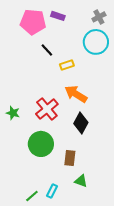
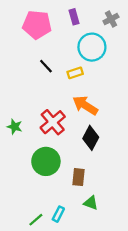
purple rectangle: (58, 16) -> (74, 17), moved, turned 56
cyan circle: (96, 42) -> (92, 47), moved
black line: (47, 50) -> (46, 66), moved

